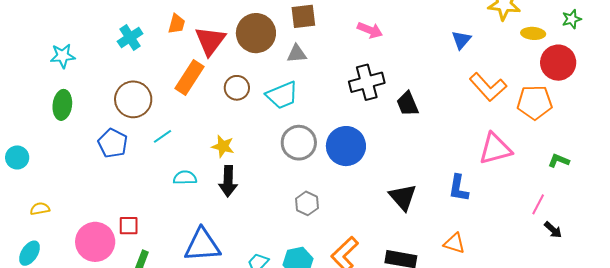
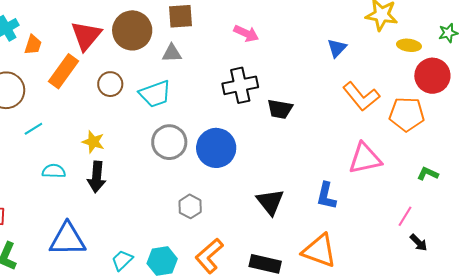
orange trapezoid: (177, 24) -> (33, 45), moved
black trapezoid: (408, 104) -> (280, 109), turned -60
gray hexagon: (307, 203) -> (190, 206), moved
orange triangle: (454, 243) -> (319, 251), size x1.6

